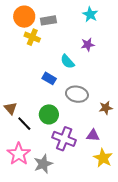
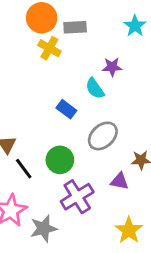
purple star: (88, 45) -> (112, 67), moved
gray ellipse: (77, 94) -> (103, 136), turned -60
purple triangle: (93, 135) -> (120, 181), moved
purple cross: (64, 139) -> (77, 197), turned 30

